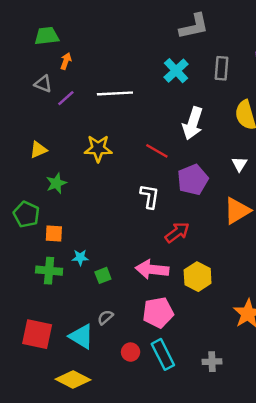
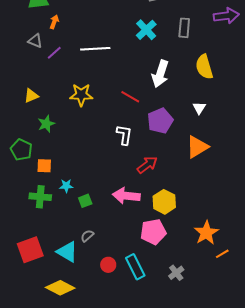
pink pentagon: (158, 313) -> (153, 232), moved
red square: (37, 334) -> (30, 250), turned -32
gray cross: (212, 362) -> (176, 273), turned -35

